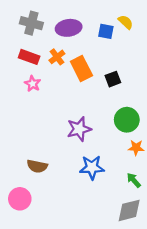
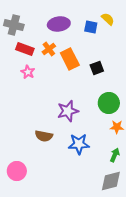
gray cross: (31, 23) -> (14, 25), moved
brown semicircle: (37, 166) -> (44, 136), moved
green arrow: (134, 180) -> (115, 155), turned 64

